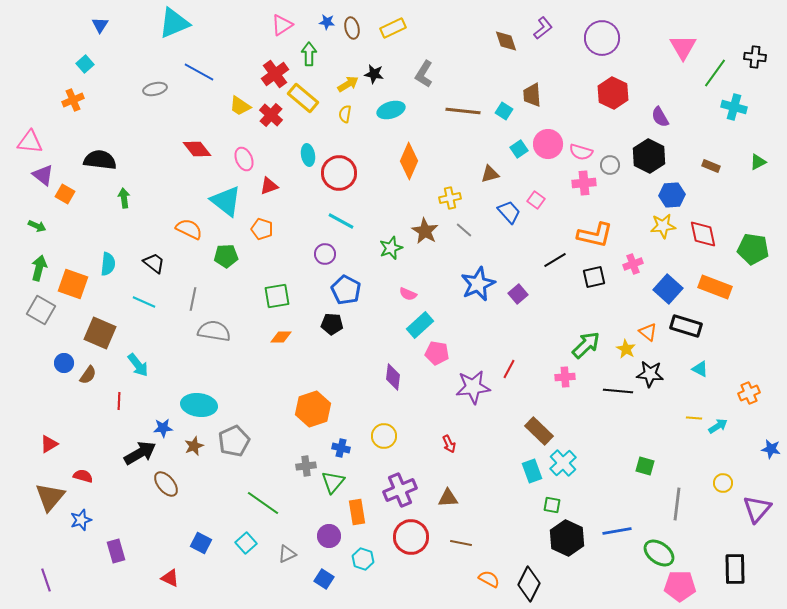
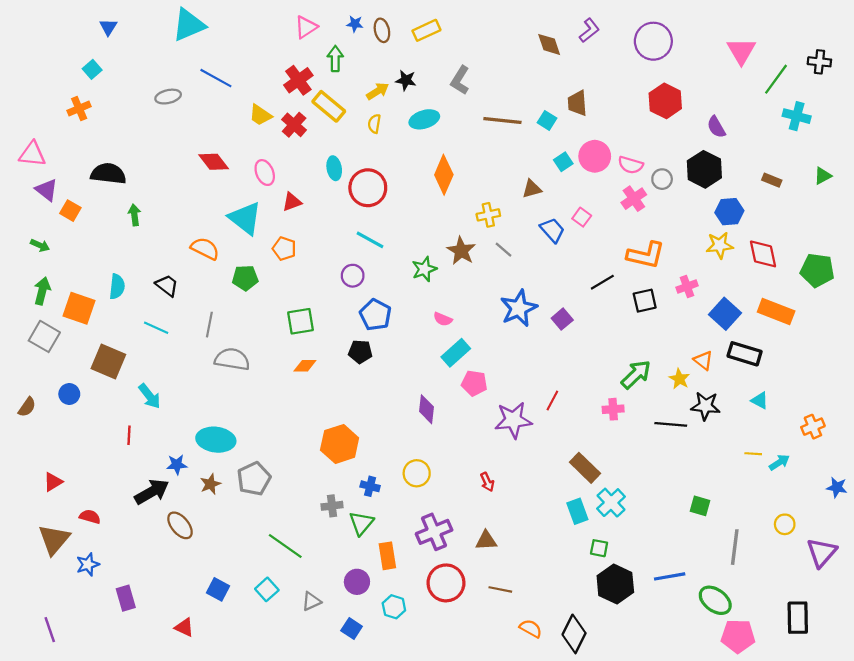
pink cross: (584, 183) -> (634, 199), turned -30
brown semicircle: (88, 375) -> (27, 407), moved

